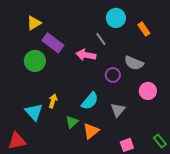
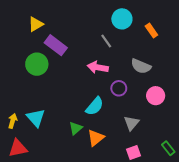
pink arrow: (86, 55) -> (98, 67), moved
purple circle: (113, 75) -> (119, 88), moved
yellow arrow: (53, 101) -> (13, 121), moved
gray triangle: (118, 110) -> (131, 123), moved

